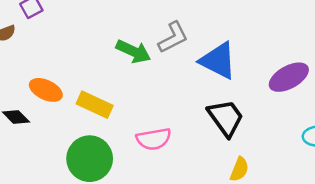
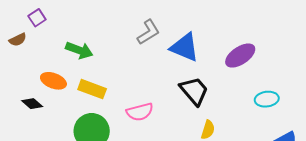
green arrow: (133, 51) -> (79, 50), moved

